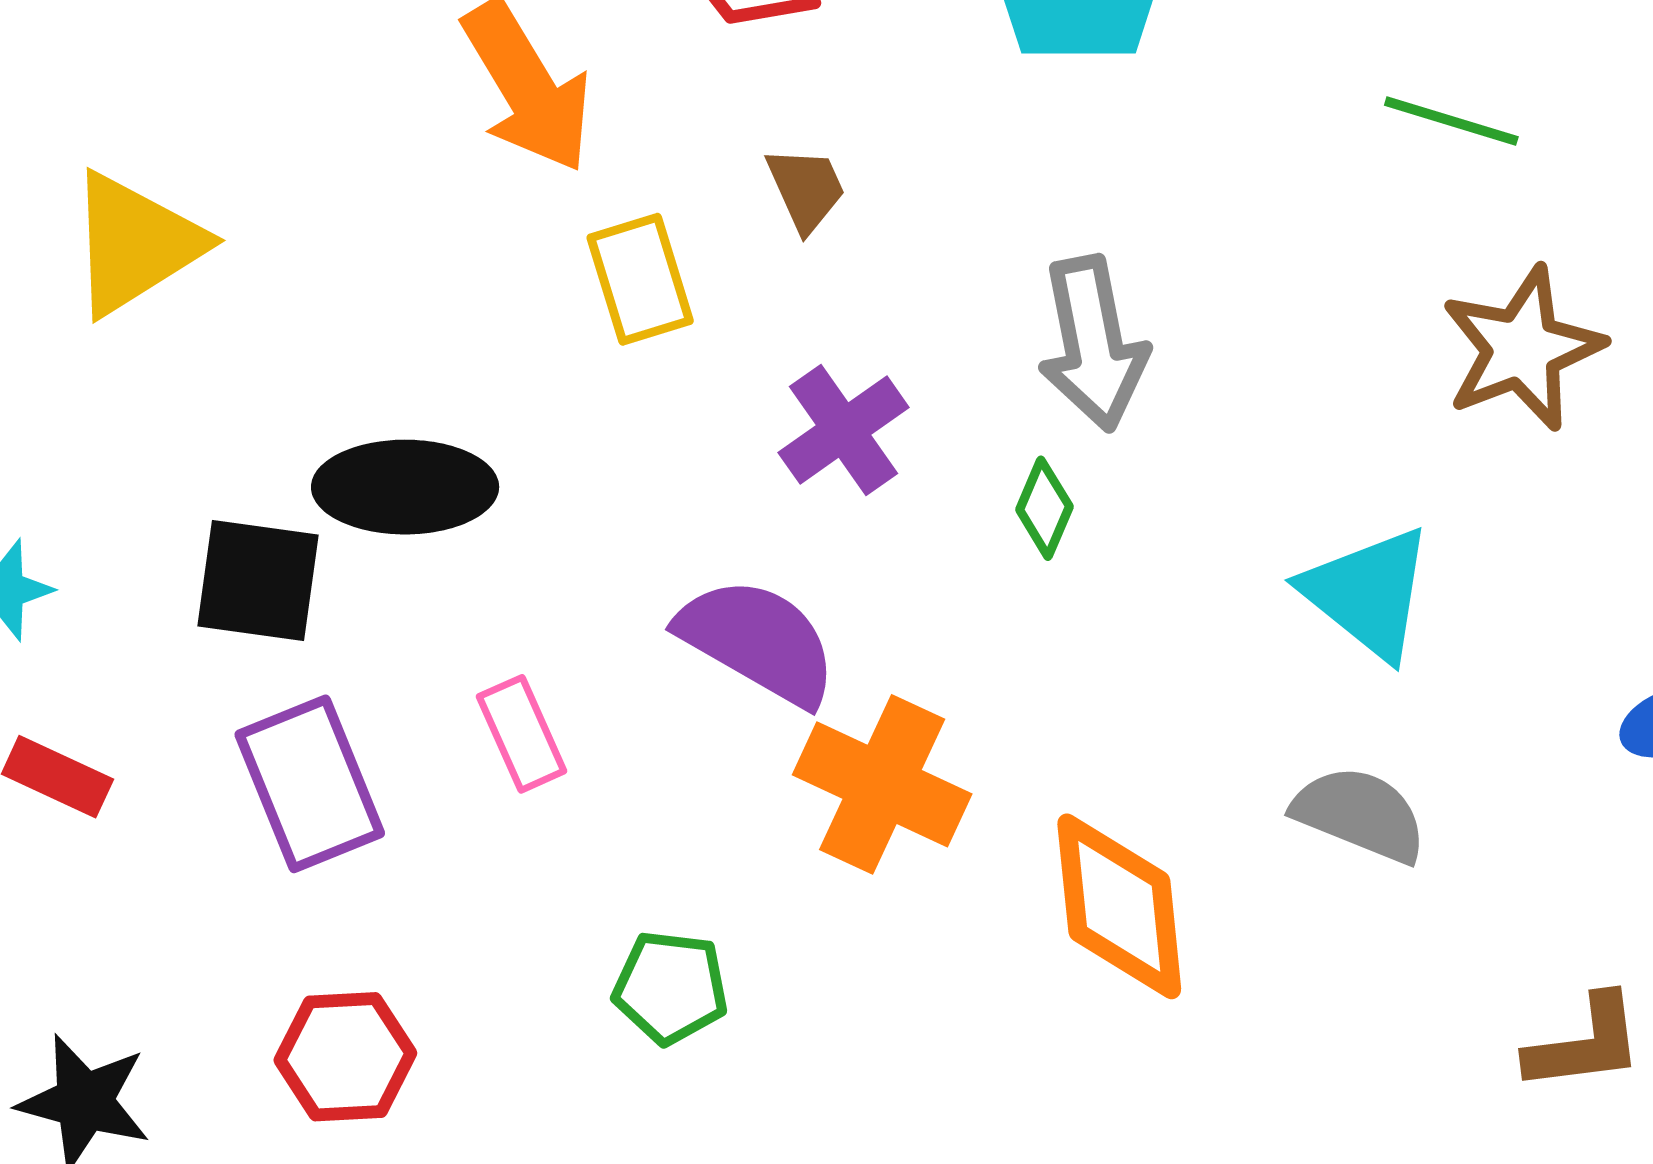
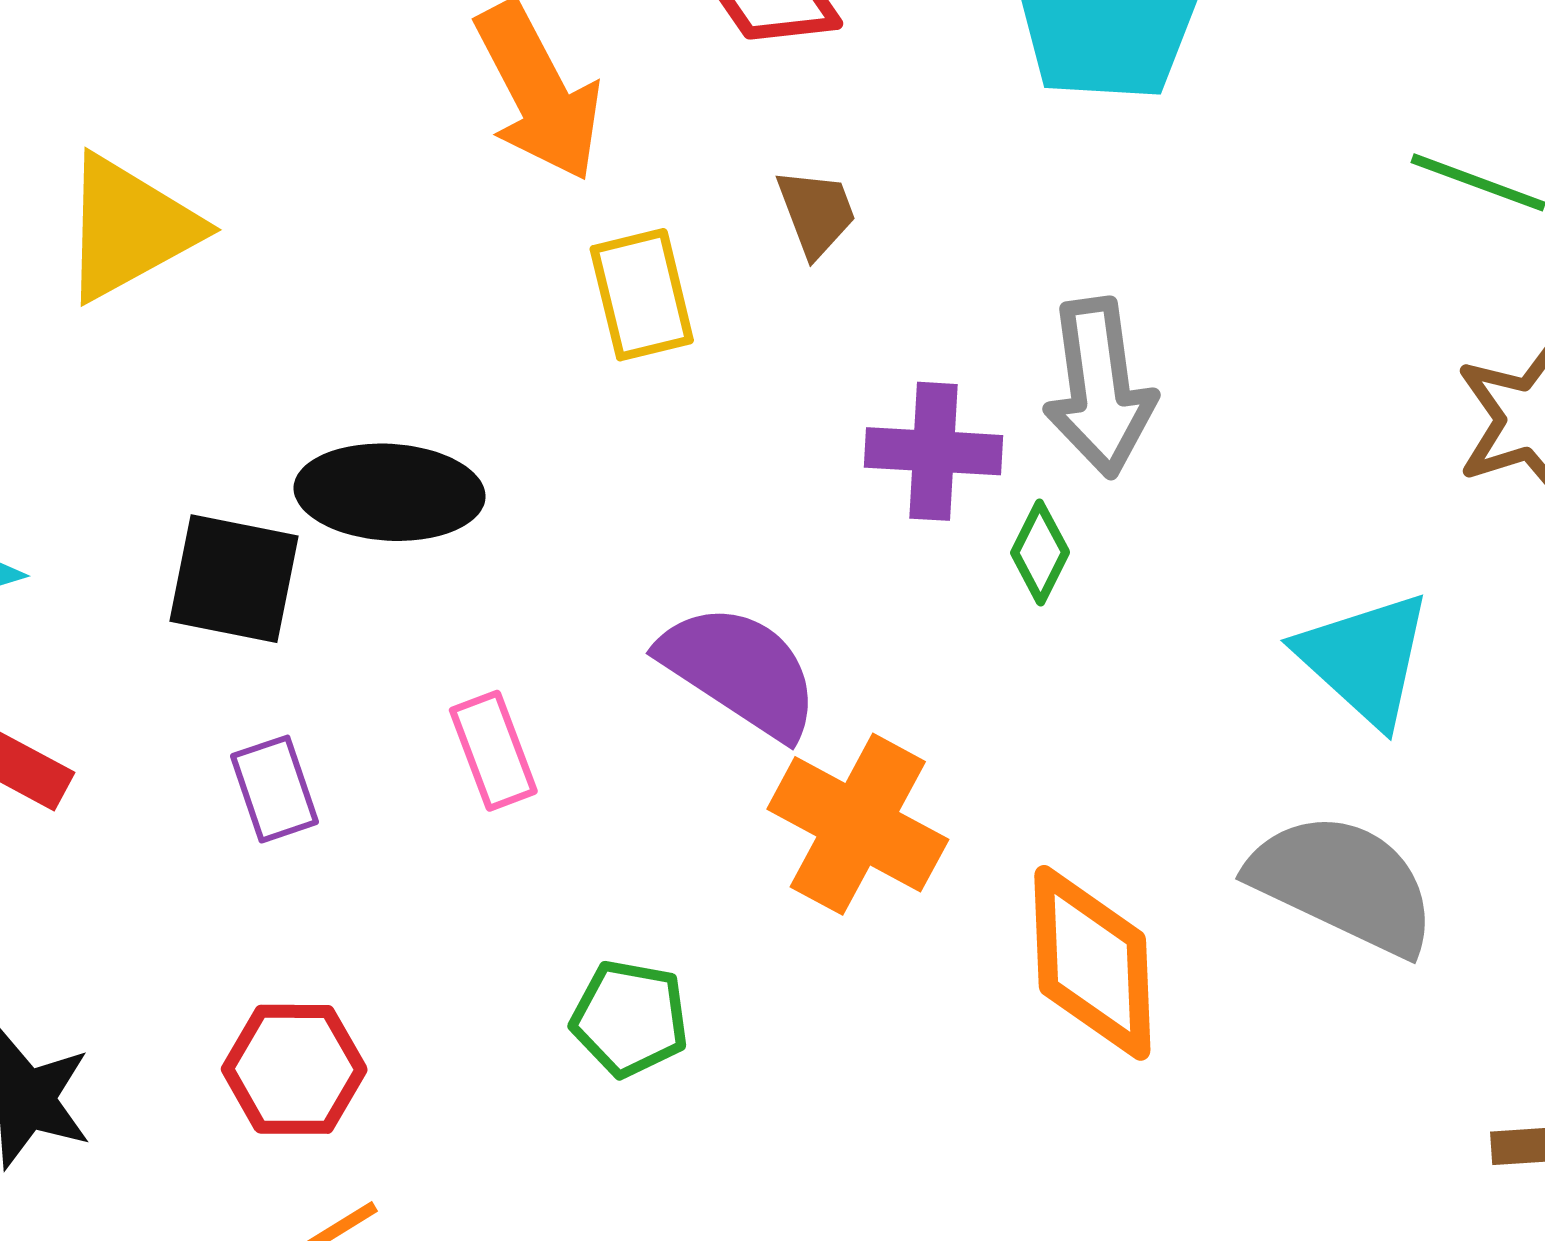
purple cross: (844, 430) -> (933, 451), moved, turned 35
purple rectangle: (310, 784) -> (274, 789), size x0.6
gray semicircle: (1360, 814) -> (1343, 884), size x1.4

